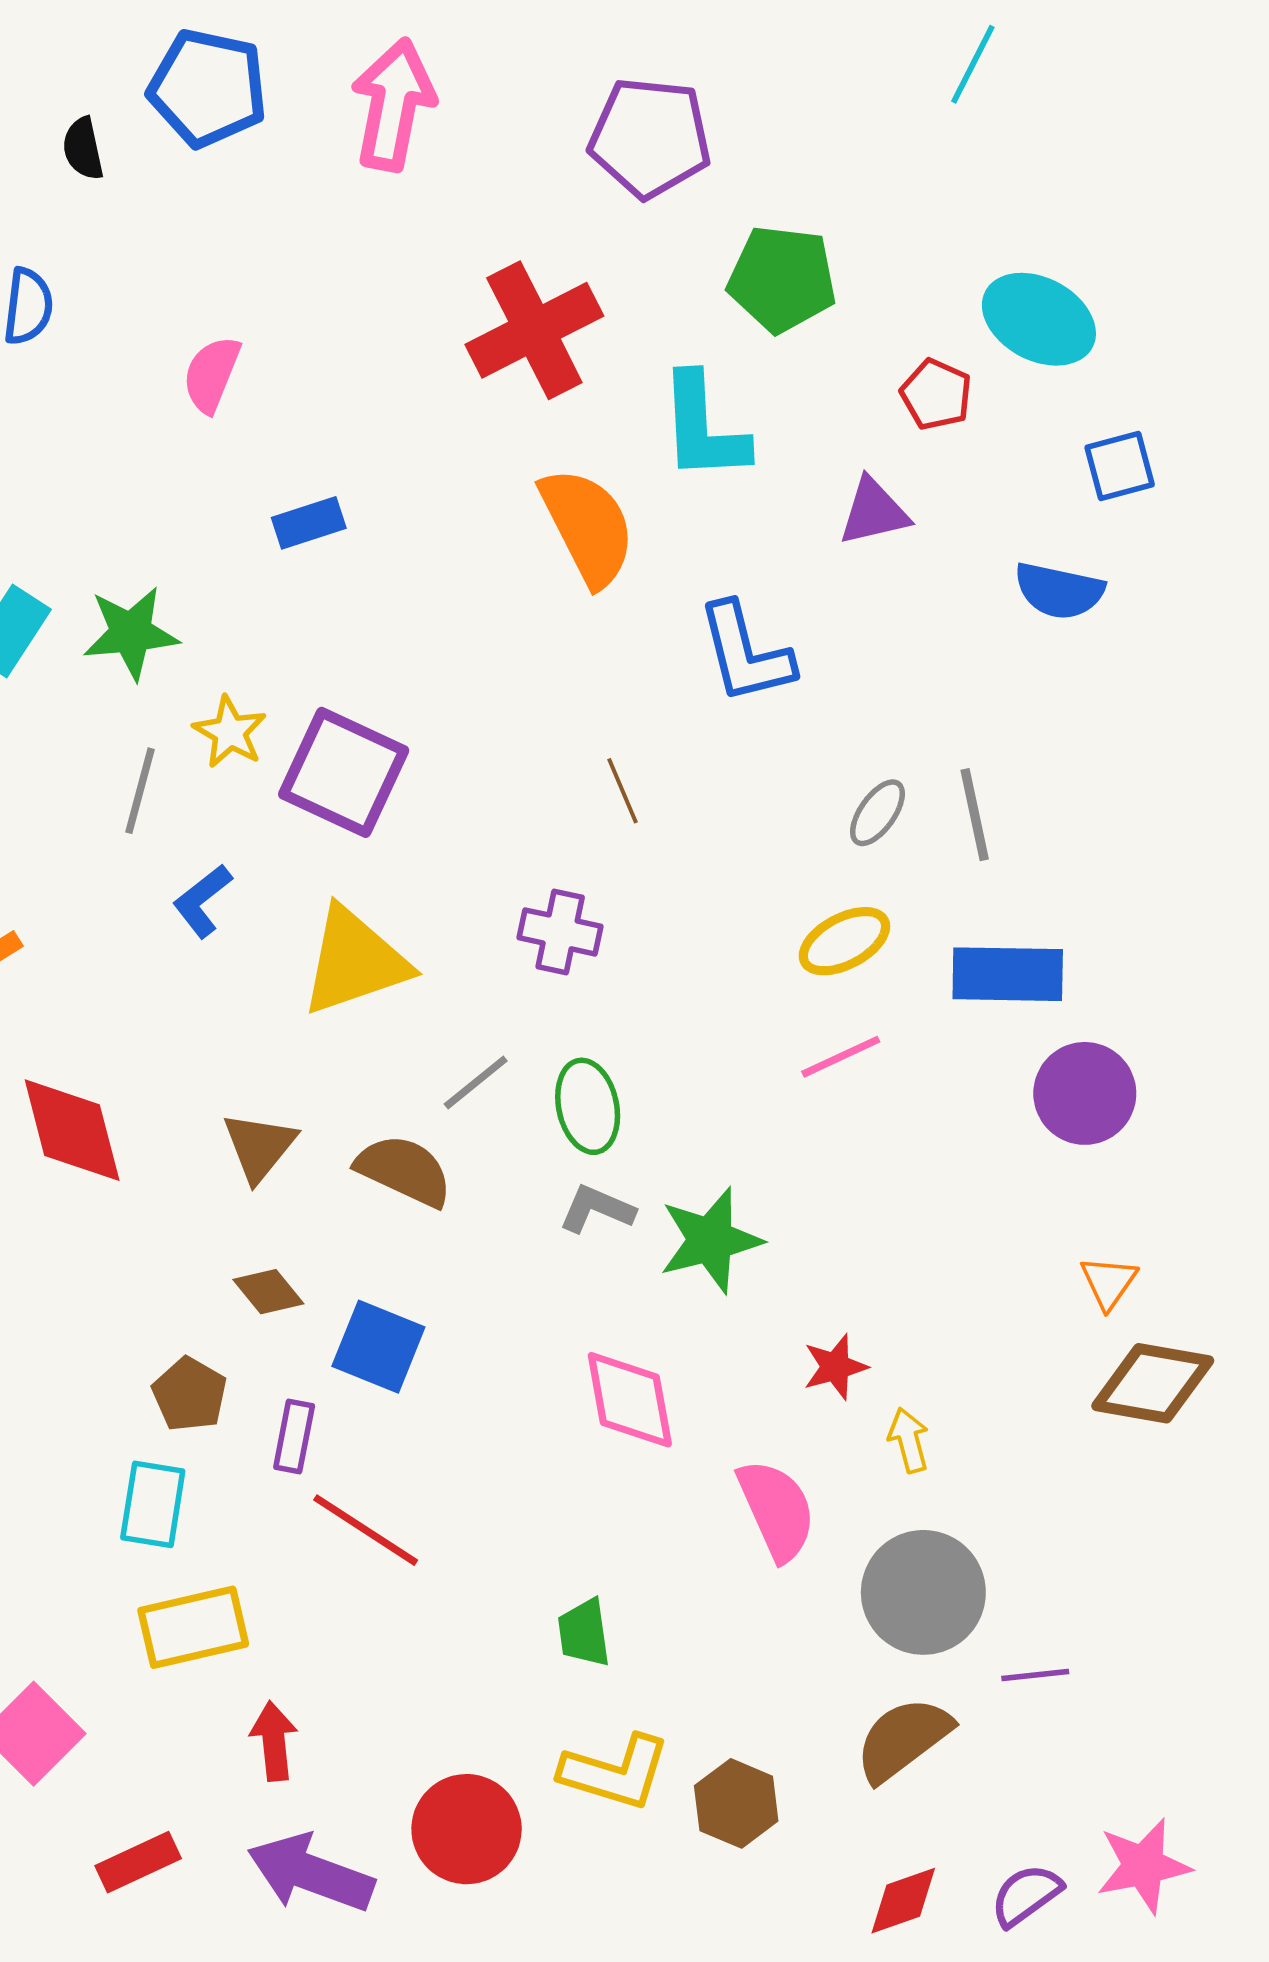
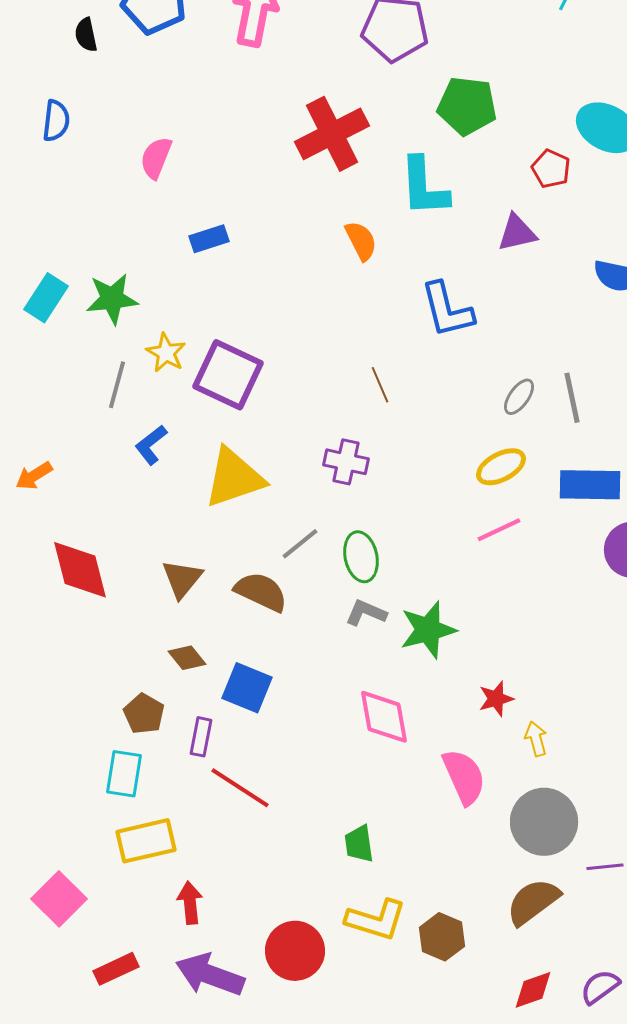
orange semicircle: (588, 527) -> (361, 241), size x0.6

